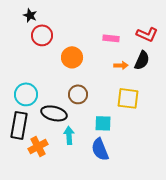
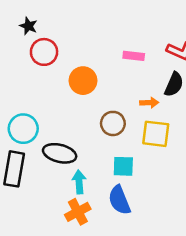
orange arrow: (121, 65) -> (149, 103), moved
brown circle: (78, 94) -> (113, 123), moved
orange cross: (38, 146) -> (78, 212), moved

